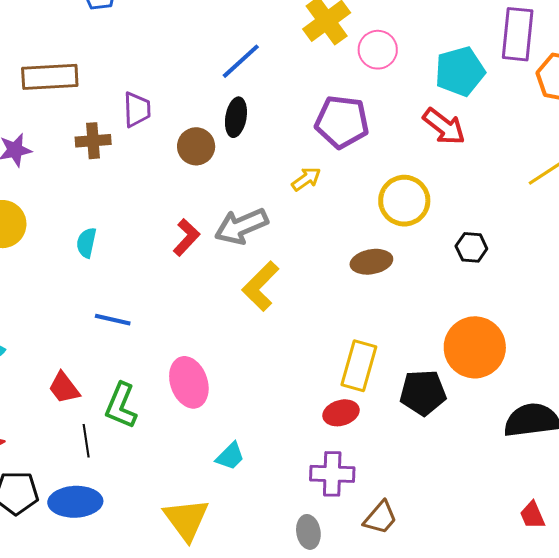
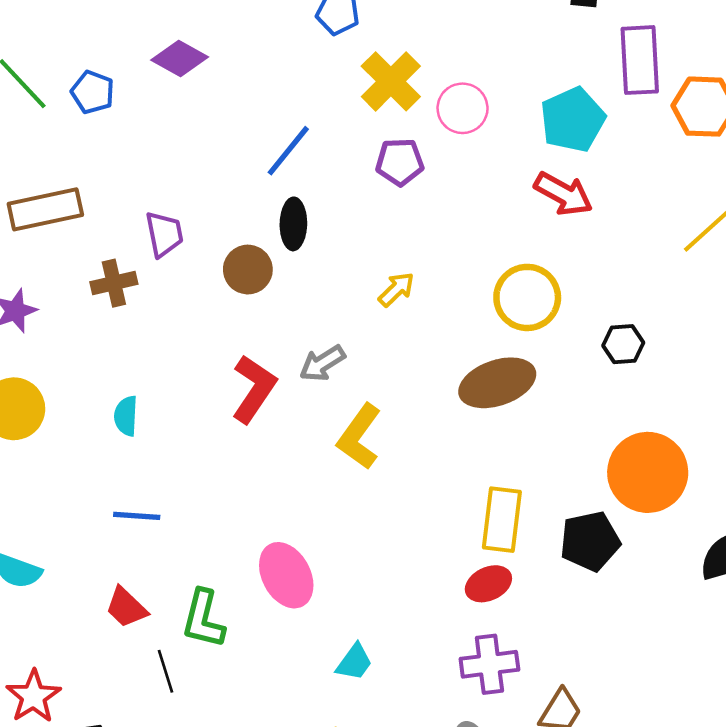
purple pentagon: (342, 122) -> (400, 162), moved, size x0.7
gray arrow: (241, 226) -> (322, 363), size x0.7
red L-shape: (186, 237) -> (254, 389), size x1.4
brown ellipse: (371, 262) -> (497, 383), size x1.4
blue line: (113, 320) -> (137, 516), moved

